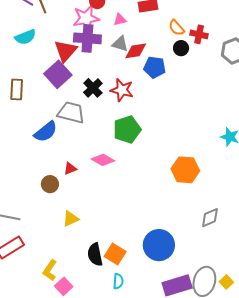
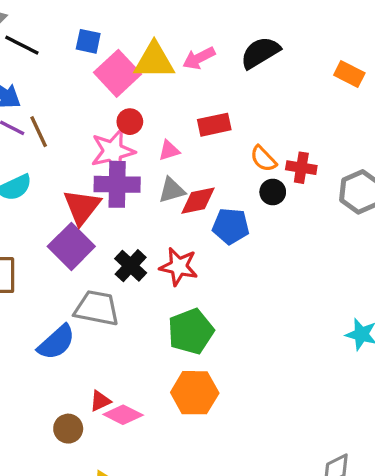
gray triangle: (120, 44) -> (172, 190), turned -30
pink diamond: (103, 160) -> (123, 415), moved
orange hexagon: (185, 170) -> (195, 393), moved

